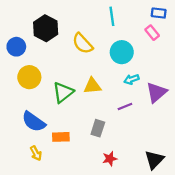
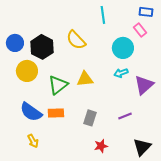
black hexagon: (46, 28) -> (42, 47), moved
cyan circle: (122, 52) -> (123, 48), moved
purple line: (125, 106) -> (125, 116), moved
orange rectangle: (61, 137) -> (56, 113), moved

